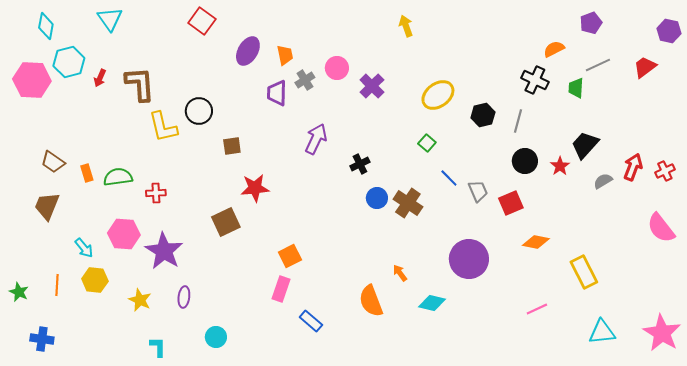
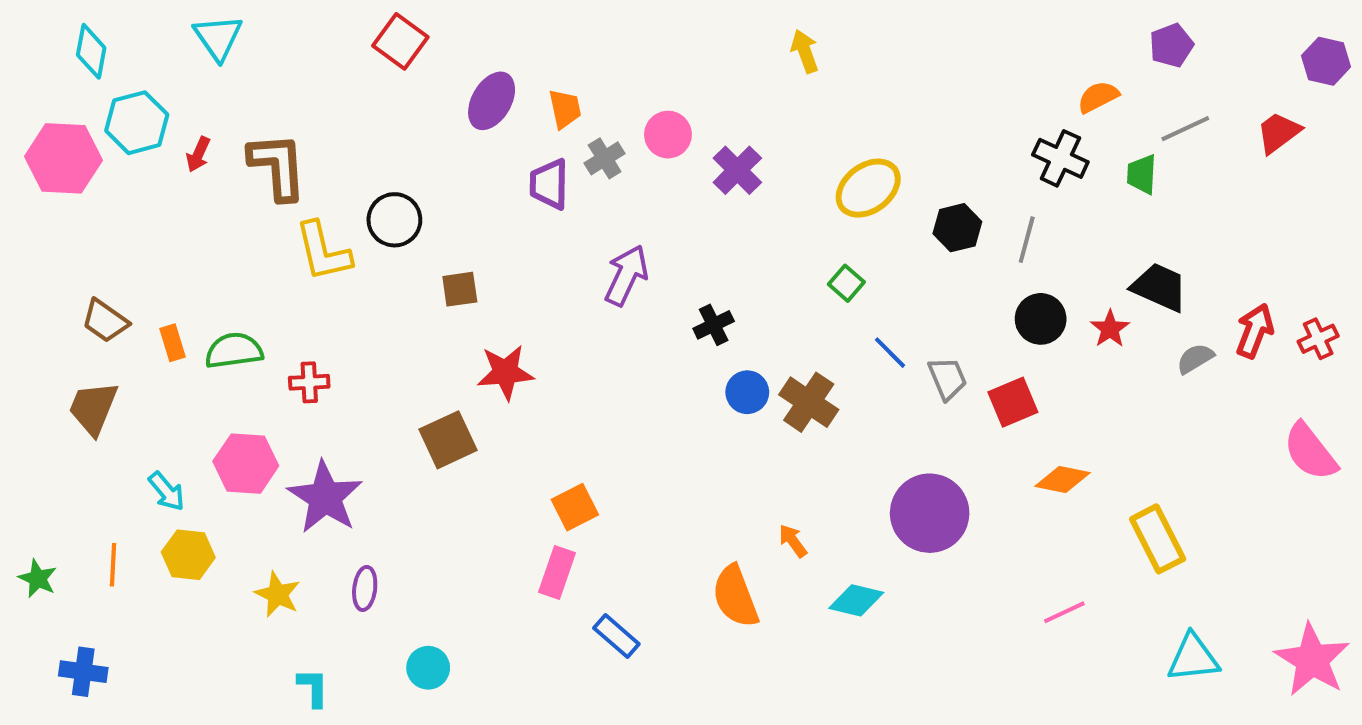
black trapezoid: (585, 145) -> (1160, 287), turned 72

